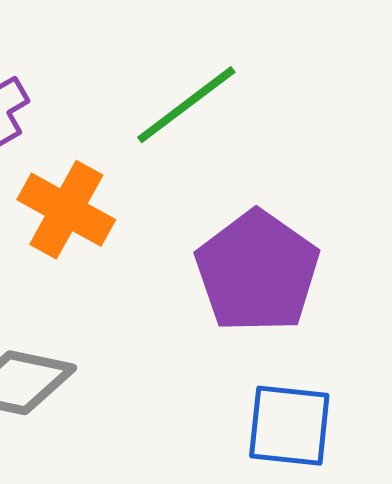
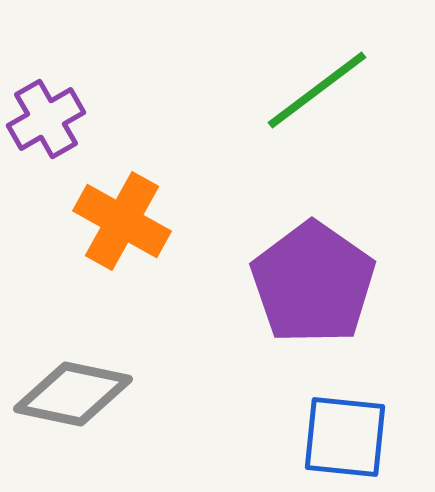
green line: (186, 105) -> (317, 90), moved

